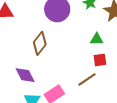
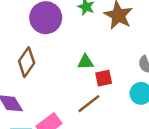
green triangle: (97, 39) -> (85, 62), moved

